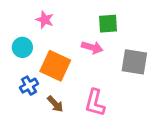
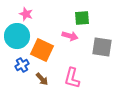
pink star: (45, 20) -> (26, 14), moved
cyan circle: (22, 47) -> (17, 36), size x1.6

